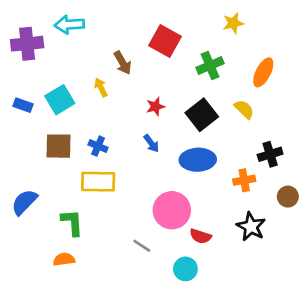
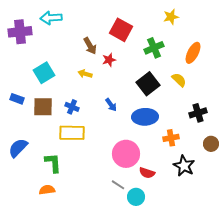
yellow arrow: (101, 87) -> (85, 74), moved, turned -48
blue rectangle: (23, 105) -> (17, 99), moved
red star: (155, 106) -> (109, 60), moved
orange cross: (244, 180) -> (171, 138), moved
gray line: (142, 246) -> (118, 185), moved

